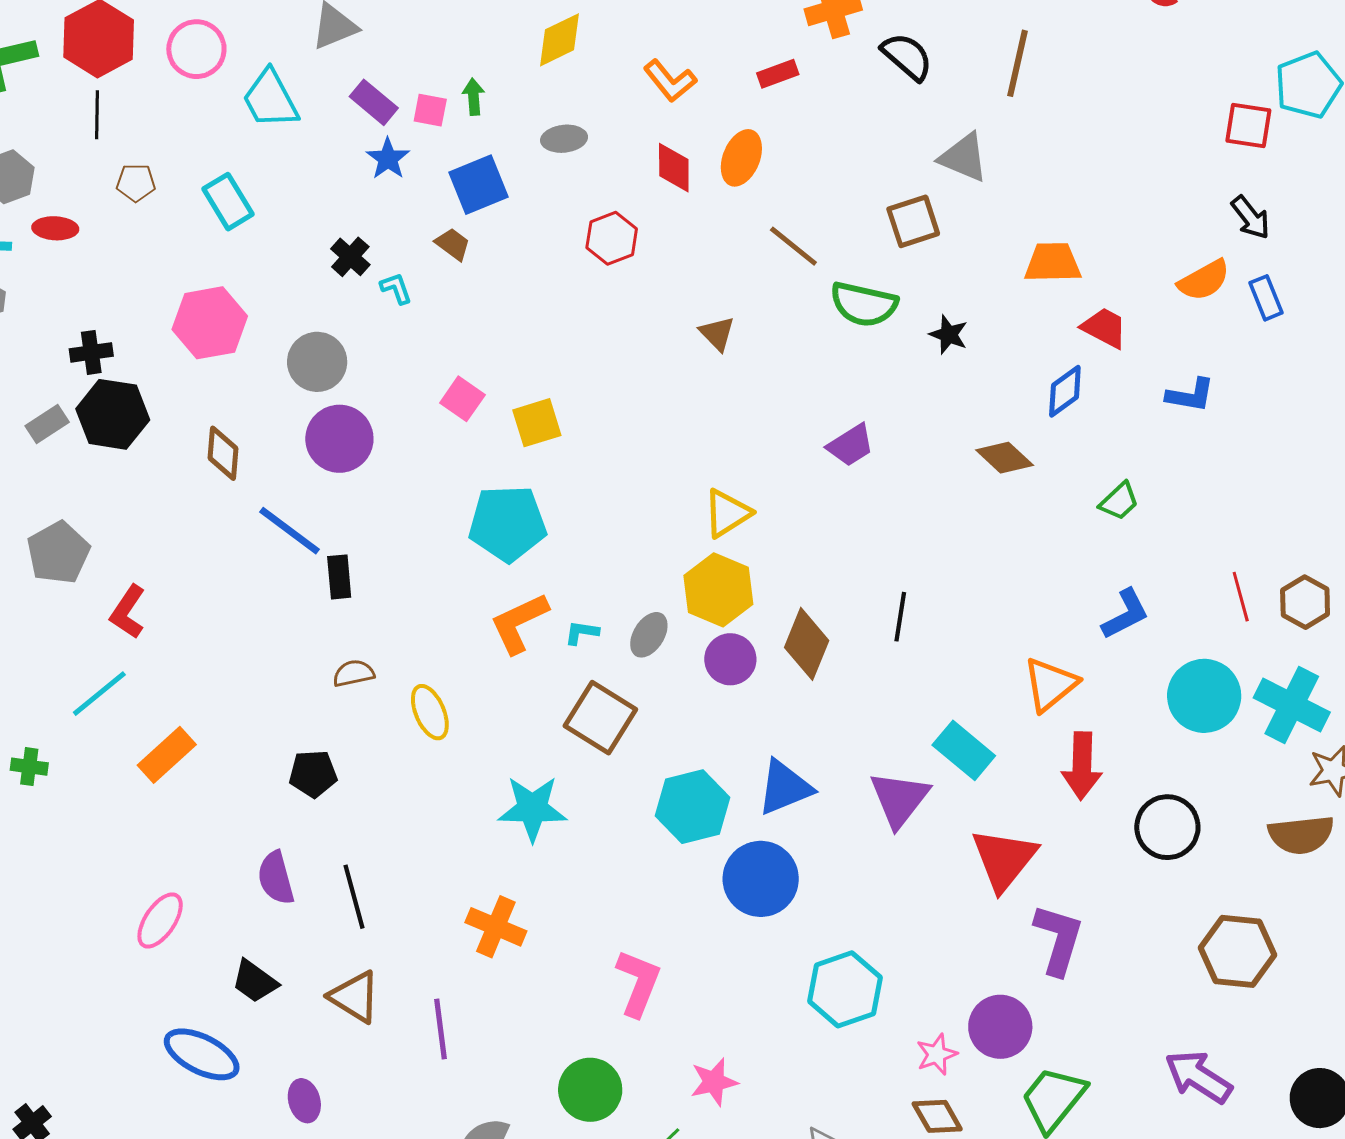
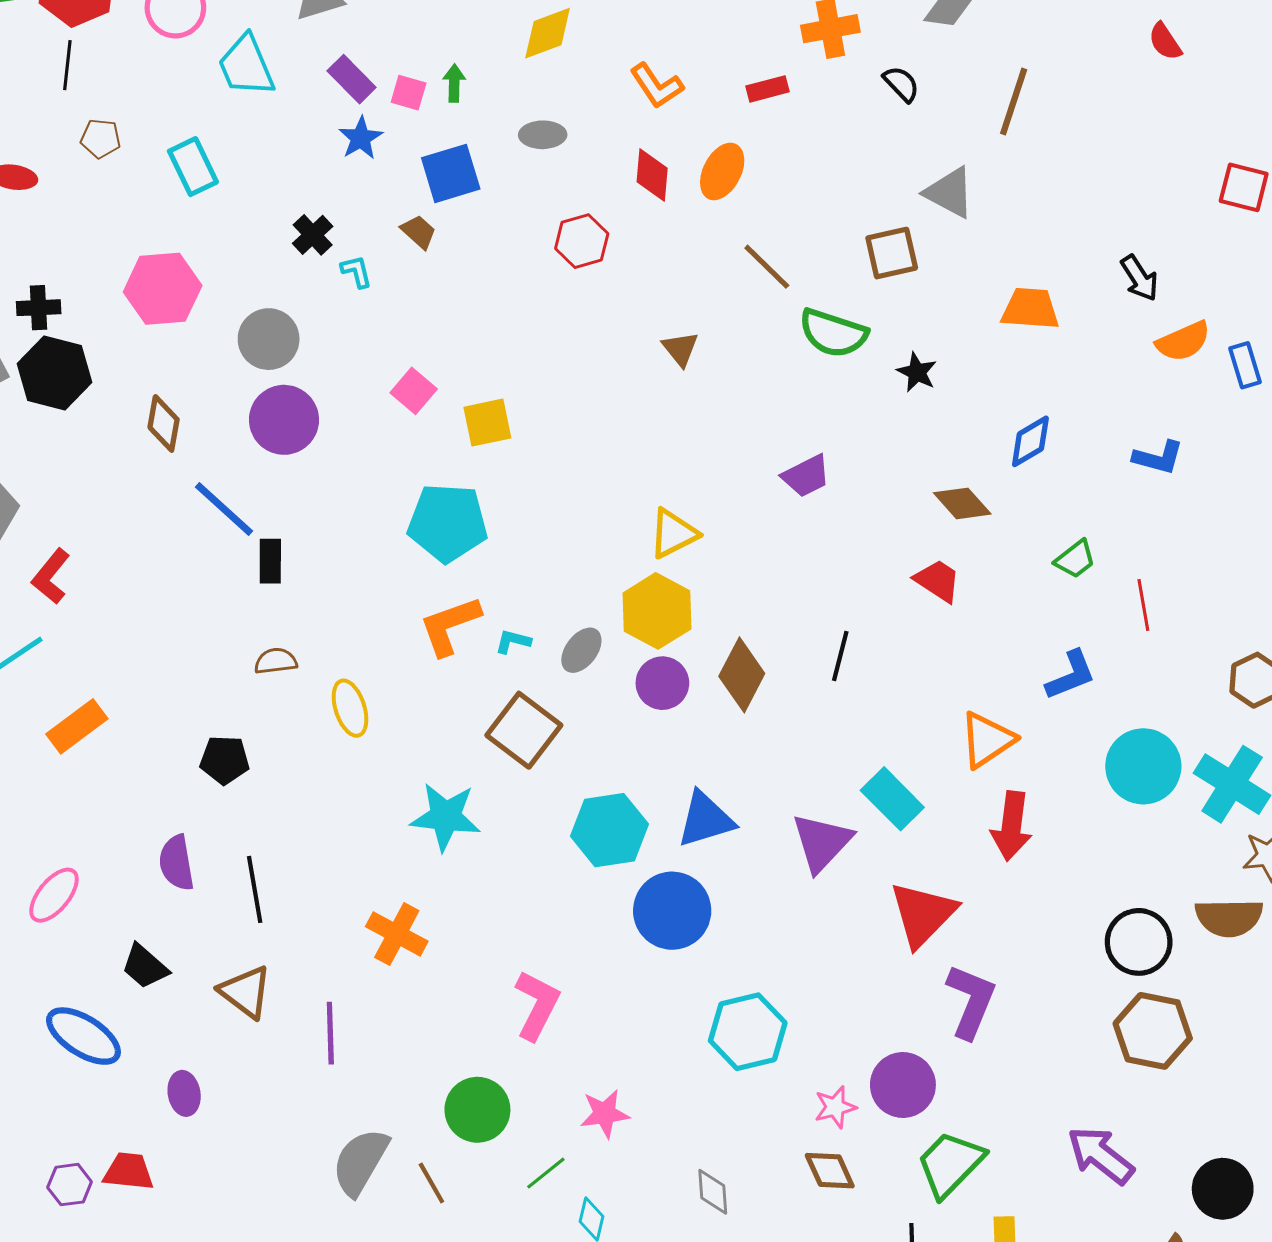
black semicircle: (907, 56) -> (901, 84), size x0.7
black arrow: (1251, 218) -> (1139, 278), moved
red trapezoid: (1104, 328) -> (938, 581), moved
red line: (1241, 597) -> (1143, 605), moved
black circle: (1167, 827) -> (1139, 942), moved

